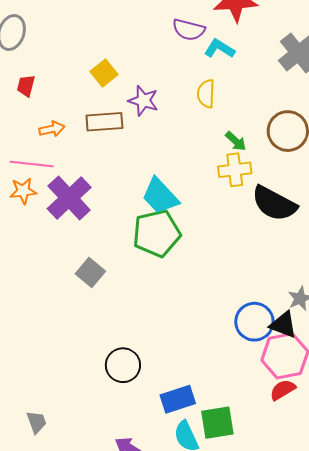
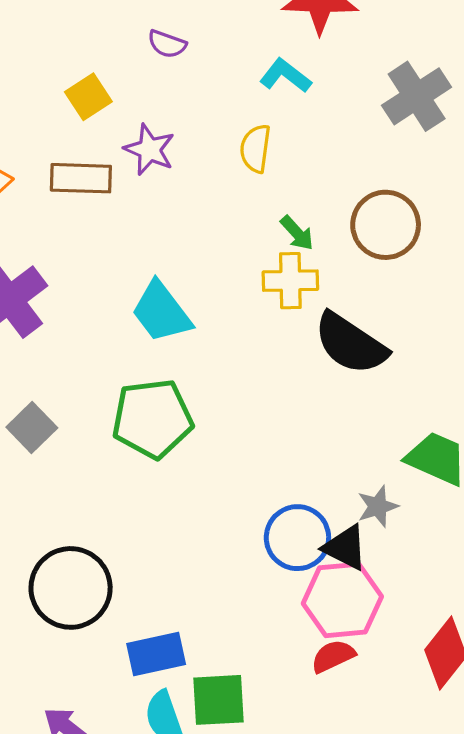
purple semicircle: (189, 30) -> (167, 44), moved, size x0.7
green pentagon: (157, 233) -> (152, 419), moved
black circle: (123, 365) -> (71, 588), size x1.4

